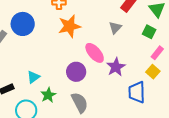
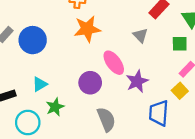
blue circle: (23, 24) -> (33, 40), moved
gray triangle: (115, 28) -> (140, 35), turned -32
green square: (149, 32) -> (180, 44), turned -32
gray semicircle: (80, 103) -> (106, 119), moved

